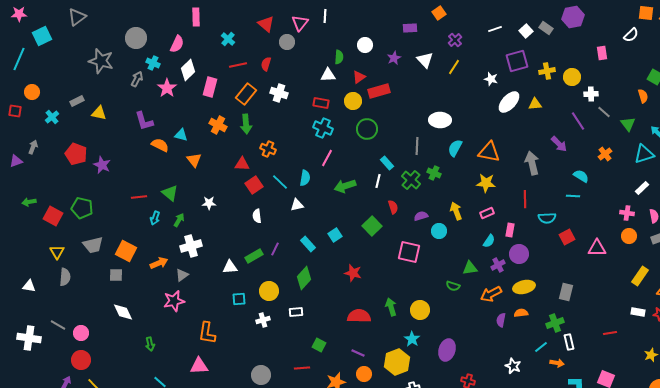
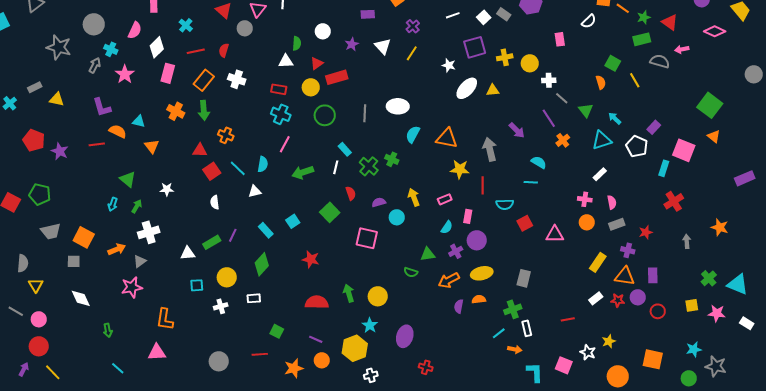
white diamond: (188, 70) -> (157, 47), moved
purple line: (578, 121) -> (549, 118), moved
gray line: (417, 146) -> (365, 113), moved
yellow star: (486, 183) -> (460, 169), moved
red line: (139, 197) -> (97, 144), moved
yellow triangle: (57, 252) -> (36, 285), moved
white rectangle: (638, 312) -> (596, 298), turned -48
white star: (513, 366) -> (588, 352), moved

